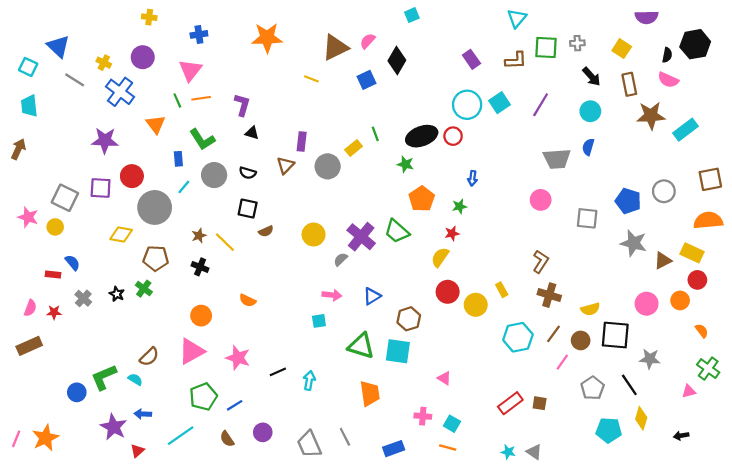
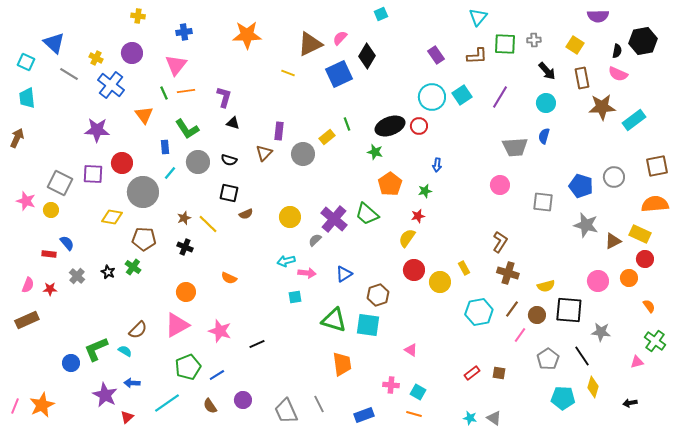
blue square: (367, 80) -> (339, 74), size x1.5
cyan arrow: (309, 380) -> (286, 261), moved, turned -114
red rectangle: (510, 403) -> (472, 373), size x0.7

